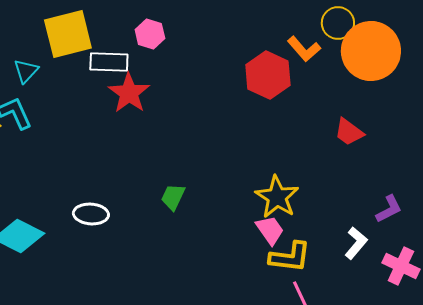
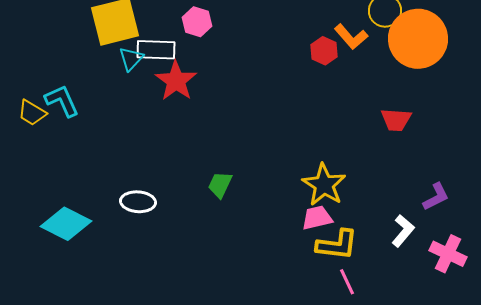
cyan triangle: (26, 71) -> (131, 59), moved
red hexagon: (268, 75) -> (324, 51), moved, size x0.6
red trapezoid: (349, 132) -> (396, 120), turned -32
pink trapezoid: (270, 230) -> (317, 218), turned -68

